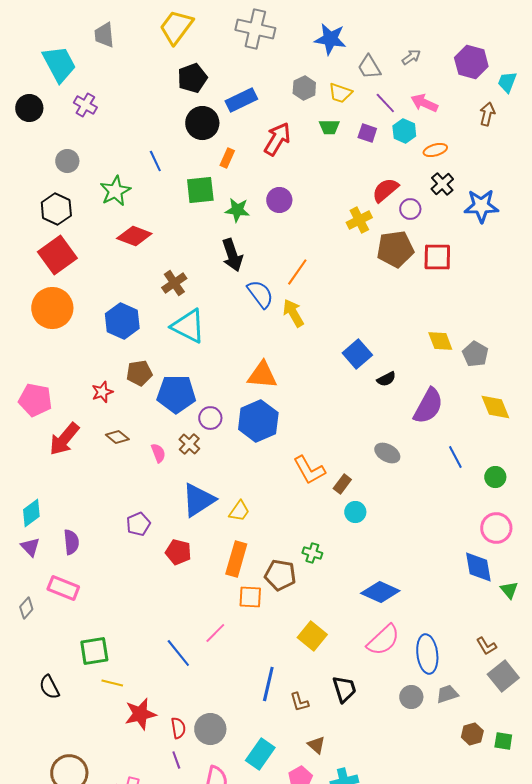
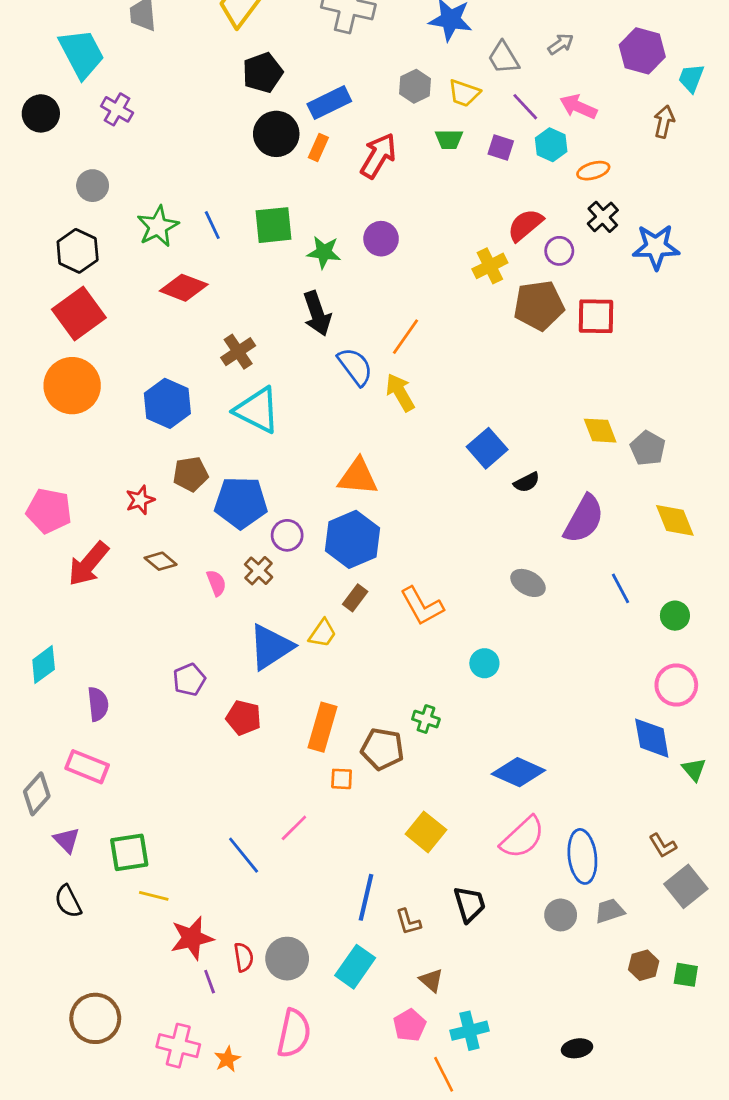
orange rectangle: (227, 158) -> (318, 147), moved
blue line: (155, 161) -> (212, 225), moved
brown rectangle: (342, 484) -> (355, 598), moved
yellow trapezoid: (239, 511) -> (323, 633), moved
purple triangle: (30, 547) -> (67, 840), moved
orange square: (250, 597) -> (342, 779), size x0.7
gray diamond: (26, 608) -> (37, 794), size x1.4
cyan rectangle: (260, 754) -> (355, 967), moved
purple line: (176, 760) -> (210, 982), moved

